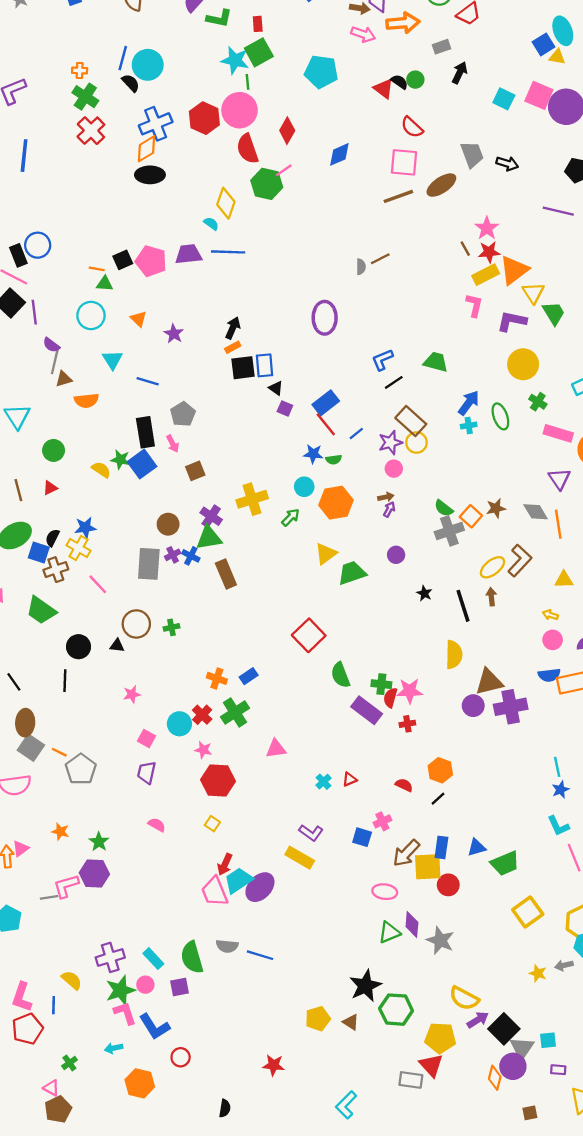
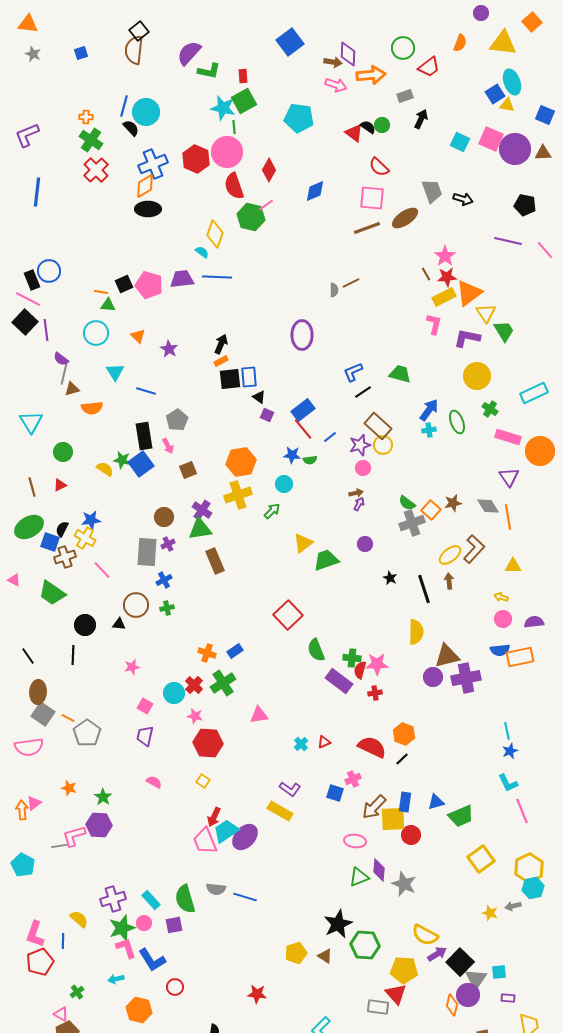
orange hexagon: (336, 503) -> (241, 462), moved
blue cross: (191, 556) -> (164, 580), moved, turned 35
red semicircle: (404, 785) -> (372, 747), size x1.8

